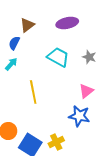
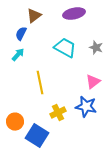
yellow cross: (56, 142) -> (58, 113), moved

